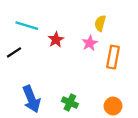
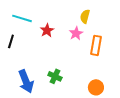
black line: (14, 52) -> (11, 41), turned -40
green cross: (70, 103) -> (55, 76), moved

